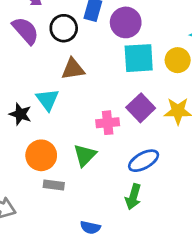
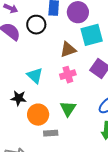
brown triangle: (73, 69) -> (68, 50), moved
black star: (20, 114) -> (19, 98), moved
pink cross: (108, 123) -> (68, 75), moved

